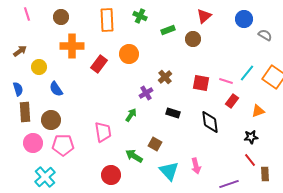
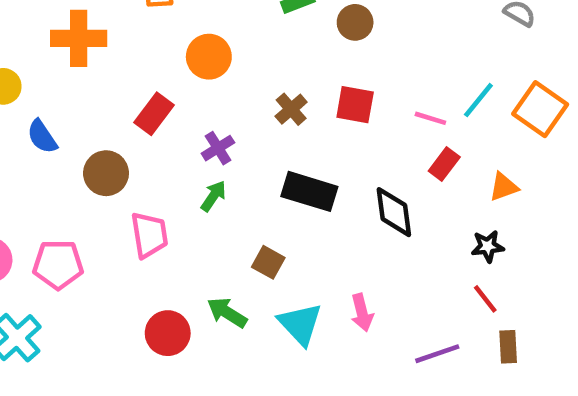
red rectangle: (99, 64) -> (154, 114), moved
red square: (201, 83) -> (355, 105), moved
purple cross: (146, 93) -> (218, 148), moved
black rectangle: (173, 113) -> (309, 191), size x1.6
brown circle: (51, 120) -> (106, 173), moved
green arrow: (134, 156) -> (227, 313), moved
brown rectangle: (265, 174) -> (508, 347), moved

